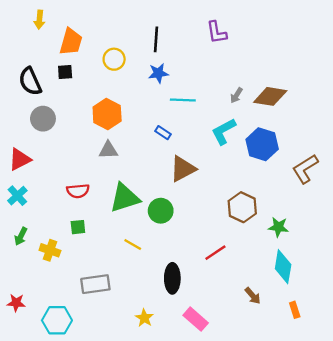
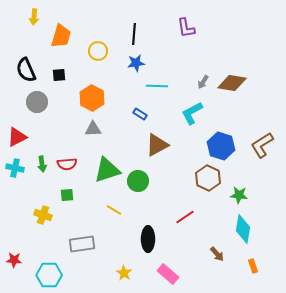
black square: (65, 72) -> (59, 75), moved
blue hexagon: (262, 144) -> (221, 146), moved
cyan cross: (17, 196) -> (15, 168), turned -36
green arrow: (21, 236) -> (42, 164), moved, turned -35

